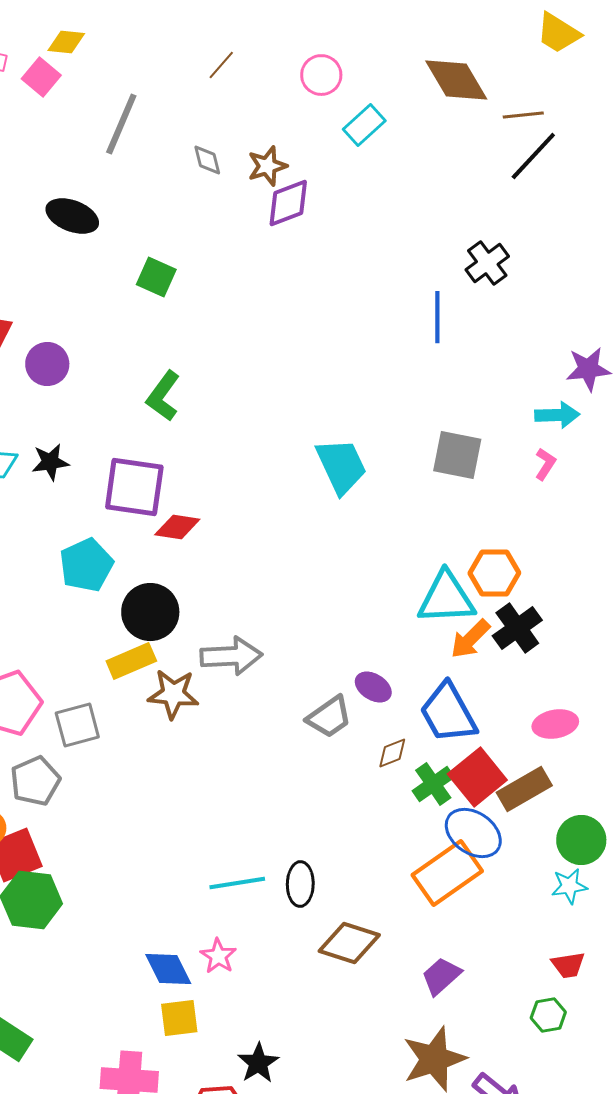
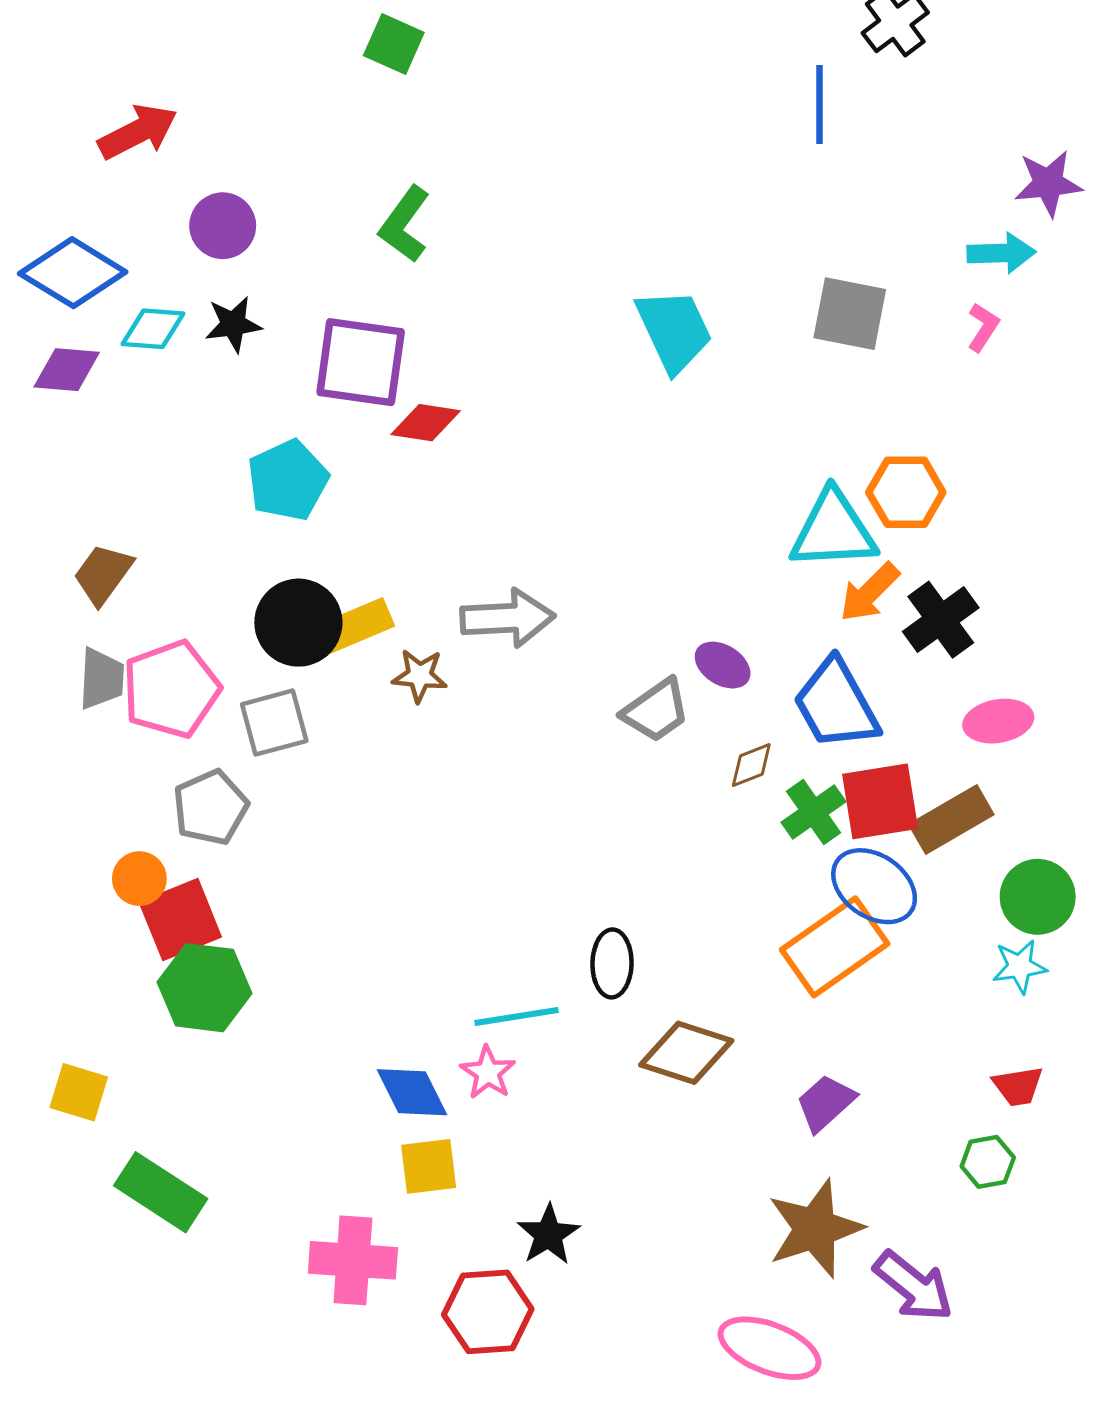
purple circle: (47, 364) -> (223, 226), moved
black circle: (150, 612) -> (298, 623), moved
black cross: (517, 628) -> (941, 620), moved
brown star: (173, 694) -> (420, 676), size x0.7
red square: (477, 777) -> (880, 801), turned 30
cyan line: (237, 883) -> (517, 1016), moved

